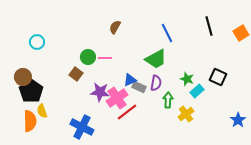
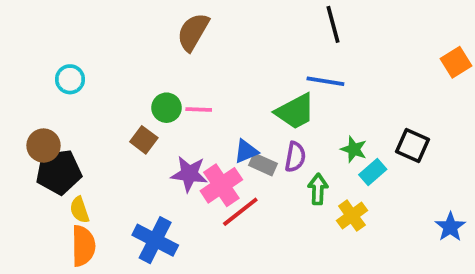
black line: (209, 26) -> (333, 24), moved
brown semicircle: (115, 27) -> (193, 32), moved, size x1.5
blue line: (167, 33) -> (325, 81), moved, turned -54
black pentagon: (31, 91) -> (59, 172), turned 30
orange semicircle: (30, 121) -> (83, 246), moved

